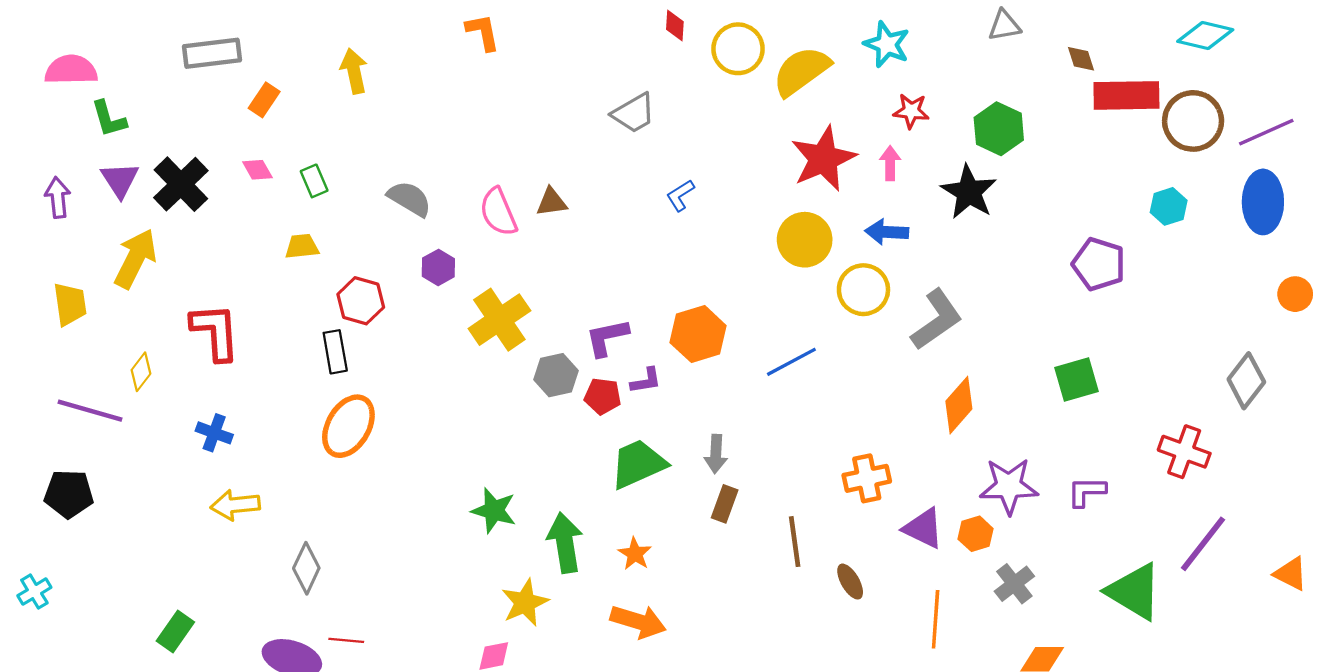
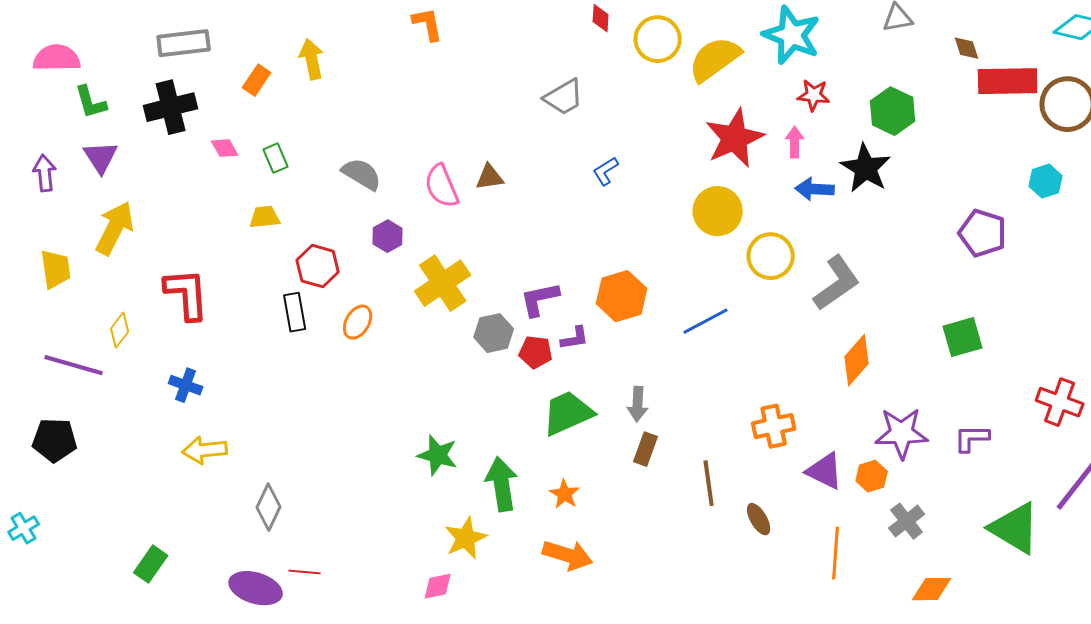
cyan star: (887, 44) -> (792, 35), size x1.4
orange rectangle: (264, 100) -> (257, 80), moved
black cross: (181, 184) -> (171, 107), moved, turned 30
blue arrow: (887, 232) -> (815, 189), moved
orange ellipse: (348, 426) -> (358, 322), moved, size x0.6

